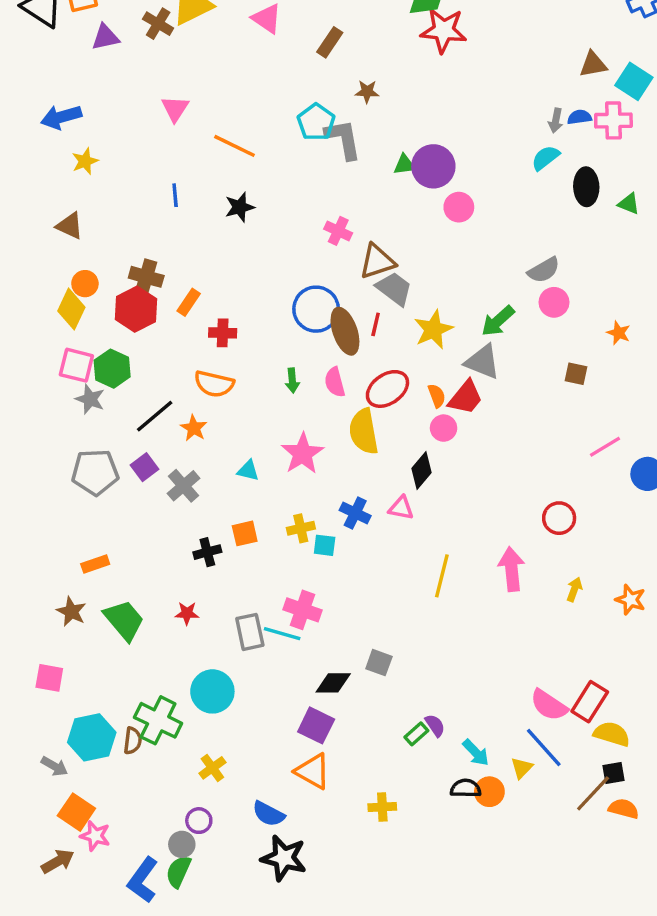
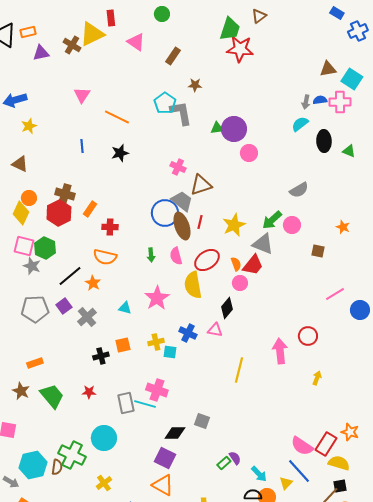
gray trapezoid: (394, 289) -> (182, 201), moved
pink circle: (554, 302) -> (292, 225), moved
pink arrow: (511, 569) -> (280, 351), moved
orange star: (630, 600) -> (350, 432), moved

